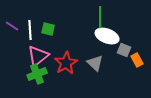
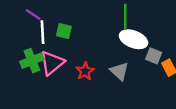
purple line: (12, 26) -> (33, 14), moved
red star: (66, 63) -> (85, 71), size x0.7
green cross: (37, 74) -> (32, 61), moved

